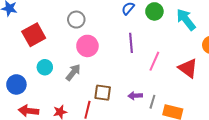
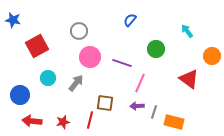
green circle: (154, 11) -> (156, 49), moved
cyan arrow: (186, 20) -> (187, 31), size x0.6
purple line: (131, 43) -> (122, 63), moved, turned -66
pink line: (154, 61) -> (140, 83), moved

